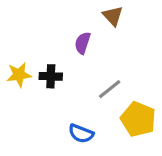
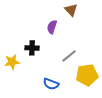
yellow star: (19, 75) -> (12, 62), moved
yellow pentagon: (138, 119) -> (87, 75), turned -30

